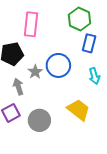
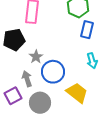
blue circle: (58, 65) -> (53, 72), moved
gray arrow: (18, 87) -> (27, 79), moved

